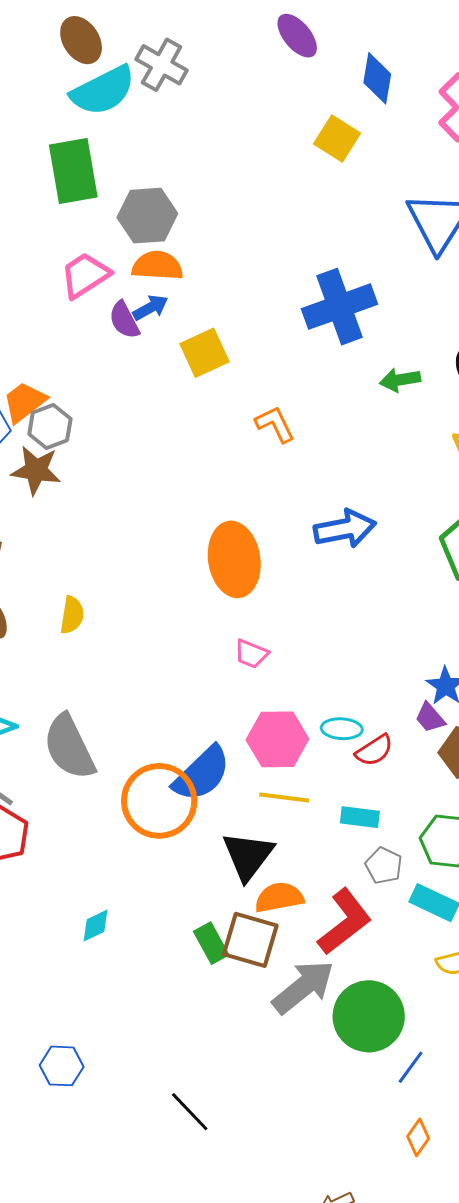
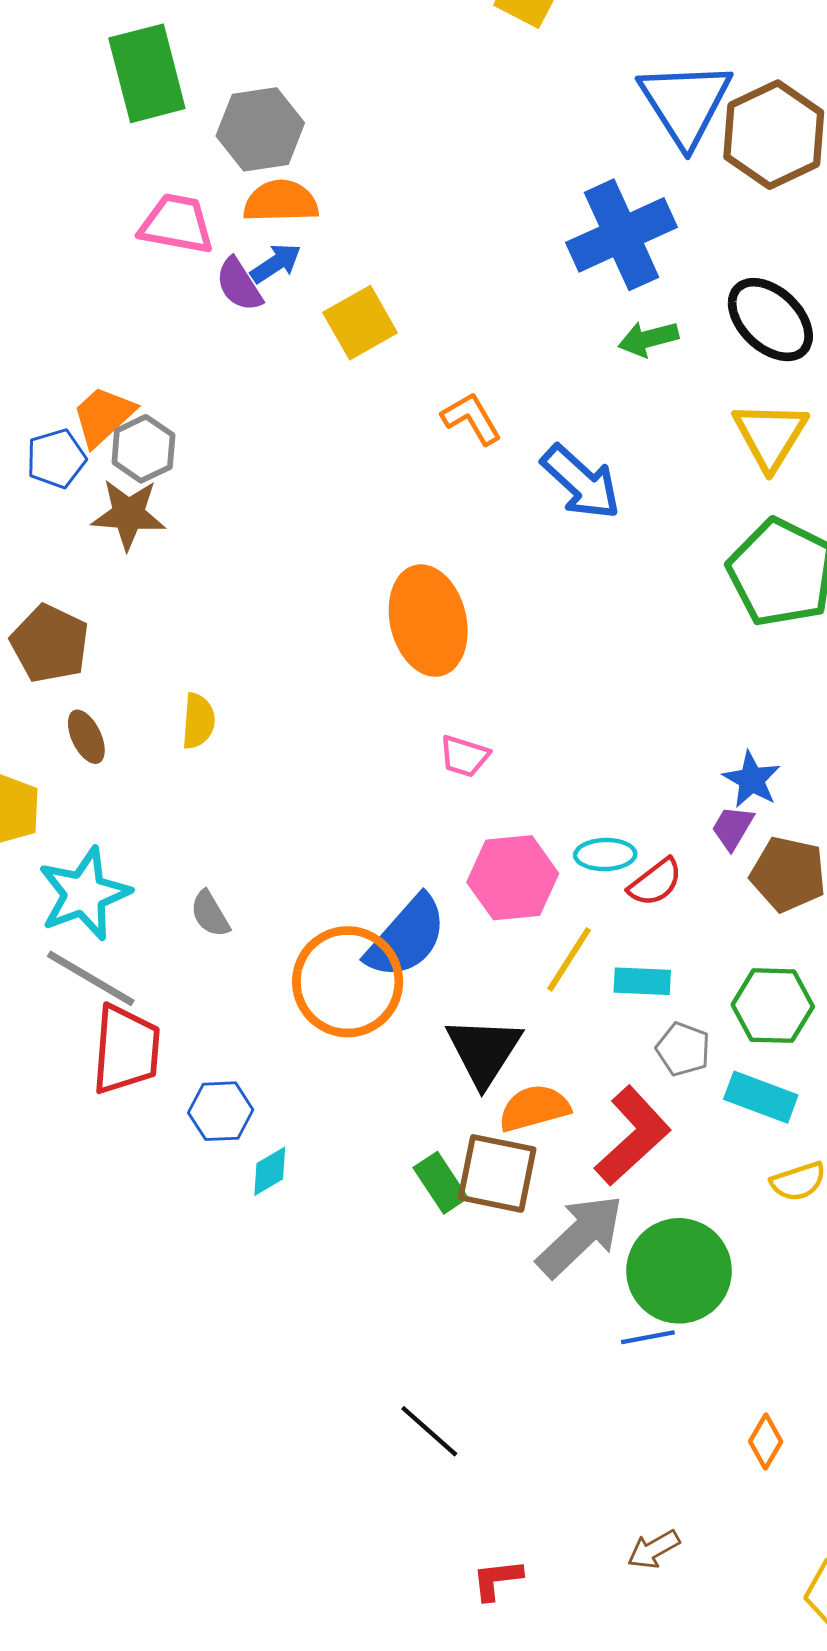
pink trapezoid: (85, 275) -> (177, 224), turned 48
blue cross: (340, 307) -> (622, 235), moved
blue arrow: (345, 529) -> (581, 482), moved, turned 58
purple trapezoid: (430, 718) -> (733, 828), turned 76
gray semicircle: (69, 747) -> (210, 914), size x0.5
yellow line: (284, 798) -> (569, 959), moved, turned -60
blue hexagon: (62, 1066) -> (221, 1111), moved
blue line: (411, 1067) -> (648, 1337), moved, turned 48

